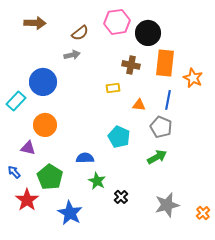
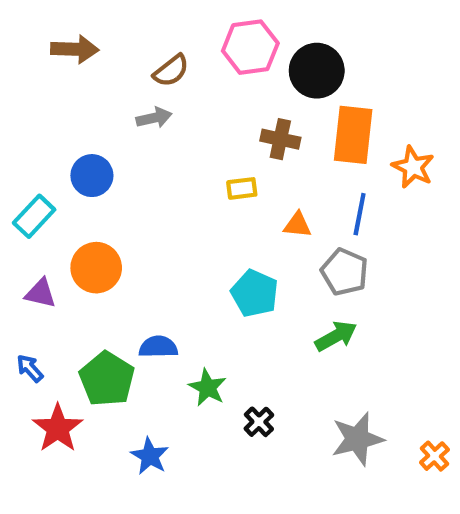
blue circle: (43, 82) -> (92, 176), size x0.7
purple triangle: (28, 148) -> (41, 293), moved
blue semicircle: (85, 158) -> (158, 347), moved
blue star: (70, 213) -> (150, 456), size x0.7

